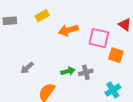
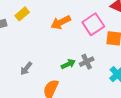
yellow rectangle: (42, 16) -> (22, 14), moved
pink square: (99, 38) -> (93, 24), turned -35

